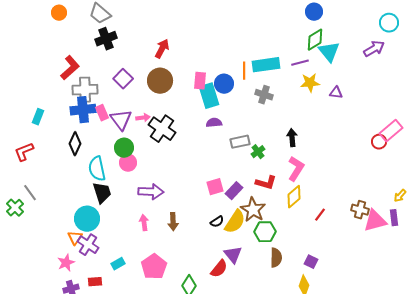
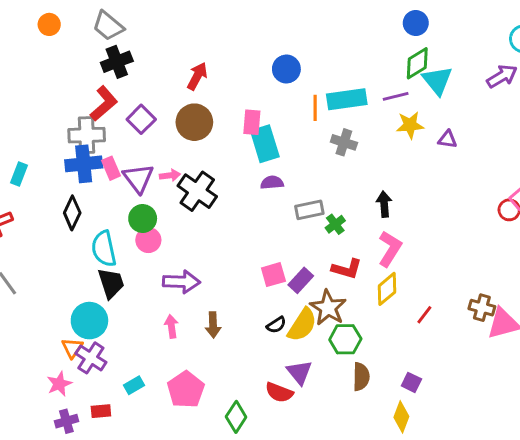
red L-shape: (70, 68) -> (104, 104), moved
blue circle: (224, 84) -> (286, 69), moved
red semicircle: (219, 269) -> (279, 392), turned 72

